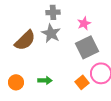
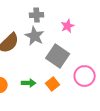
gray square: (87, 47) -> (58, 56), moved, turned -30
orange square: (82, 82) -> (53, 84), moved

